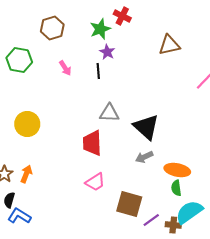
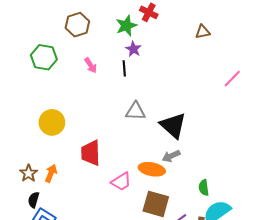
brown triangle: (169, 45) -> (203, 32), moved, size x0.7
red trapezoid: (92, 143) -> (91, 153), moved
orange ellipse: (177, 170) -> (152, 169), moved

